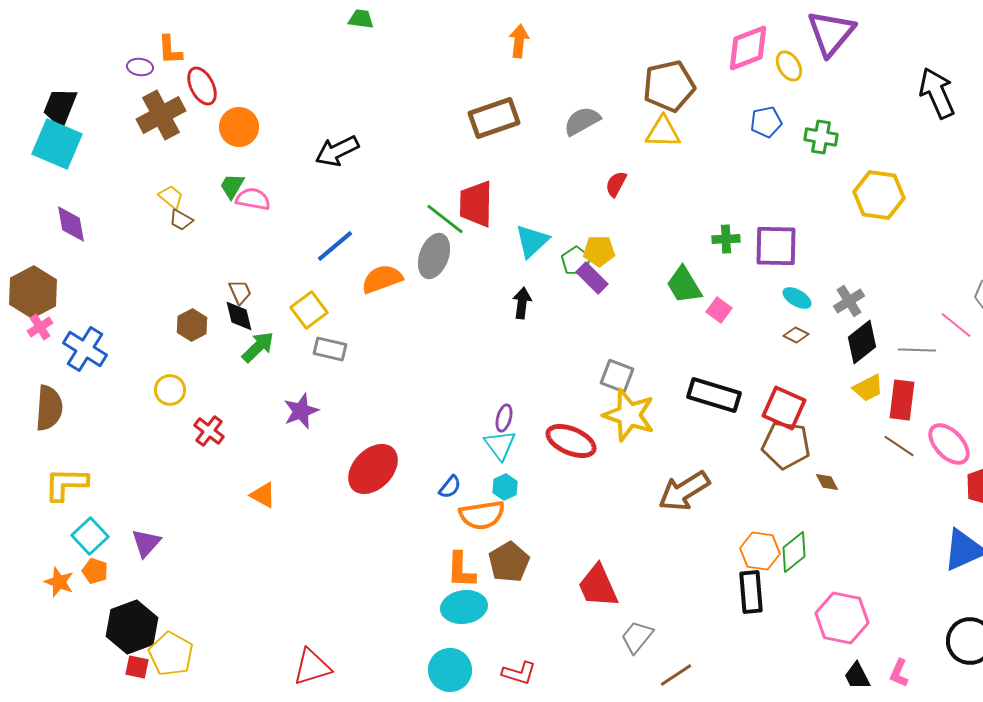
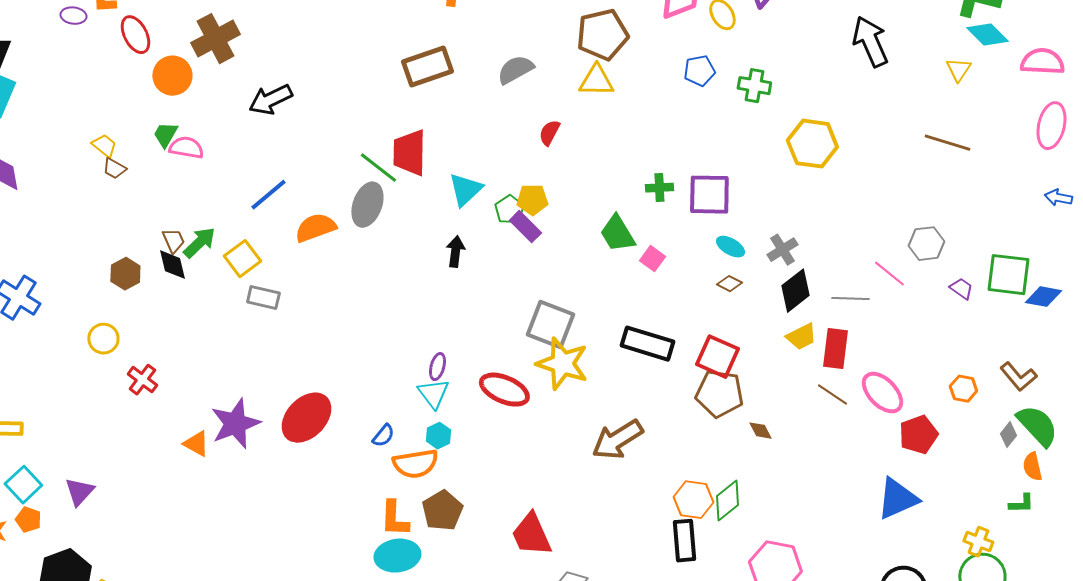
brown cross: (161, 115) -> (215, 39), moved
green arrow: (258, 347) -> (199, 243), moved
gray square: (617, 376) -> (550, 325), size x1.4
purple star: (301, 411) -> (235, 424), moved, size x1.4

